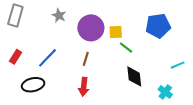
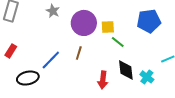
blue line: (48, 58) -> (51, 60), moved
red arrow: (84, 87) -> (103, 80), moved
cyan cross: (165, 92) -> (147, 77), moved

